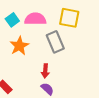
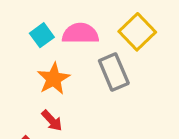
yellow square: (69, 18) -> (137, 32), turned 35
red arrow: (45, 71) -> (52, 121), moved, turned -48

